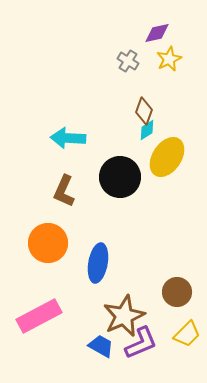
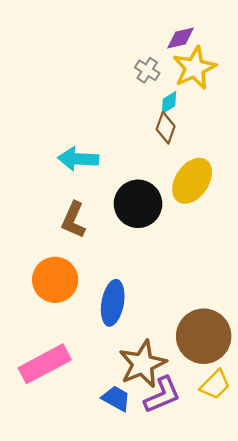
yellow star: (169, 59) -> (194, 68), size x1.5
cyan diamond: (147, 130) -> (169, 102), moved
brown circle: (177, 292) -> (204, 336), size x1.6

